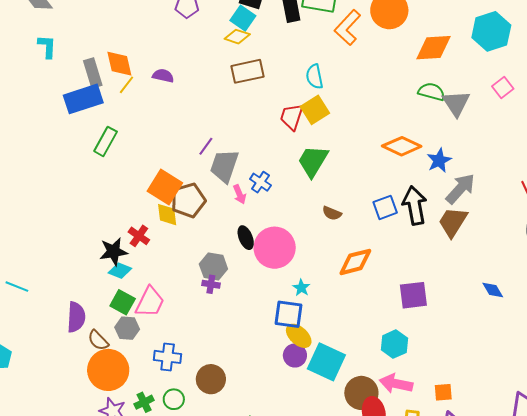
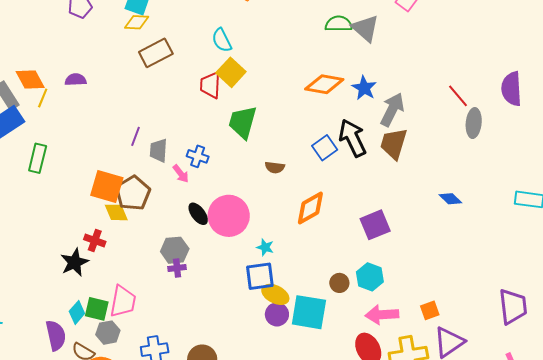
gray trapezoid: (224, 166) -> (159, 150), size x0.7
cyan diamond: (120, 271) -> (77, 312), moved, turned -55
brown circle: (361, 393) -> (339, 283), moved, size x0.6

